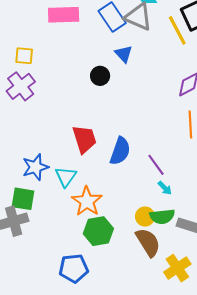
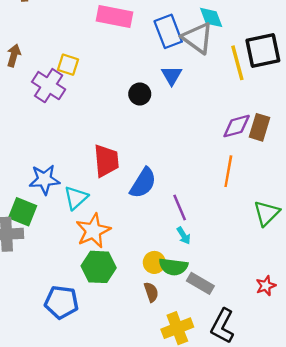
yellow square: (24, 56) -> (68, 65), moved
purple cross: (21, 86) -> (49, 86), turned -32
brown semicircle: (148, 242) -> (151, 292), size x0.6

